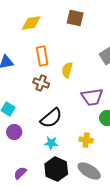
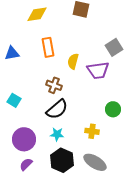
brown cross: (41, 83) -> (54, 85), moved
purple trapezoid: (92, 97) -> (98, 70), moved
purple circle: (14, 132) -> (24, 139), moved, size x1.5

